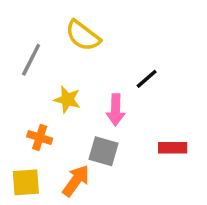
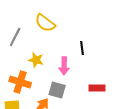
black line: (147, 79) -> (82, 48), turned -56
orange cross: (40, 138) -> (20, 82), size x1.5

